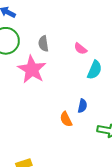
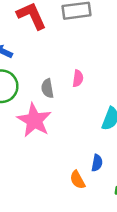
pink semicircle: (80, 49) -> (78, 78), moved, turned -120

